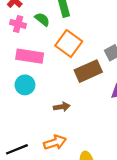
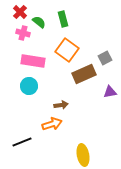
green semicircle: (42, 19) -> (39, 22), moved
orange arrow: (55, 142) -> (52, 124), moved

